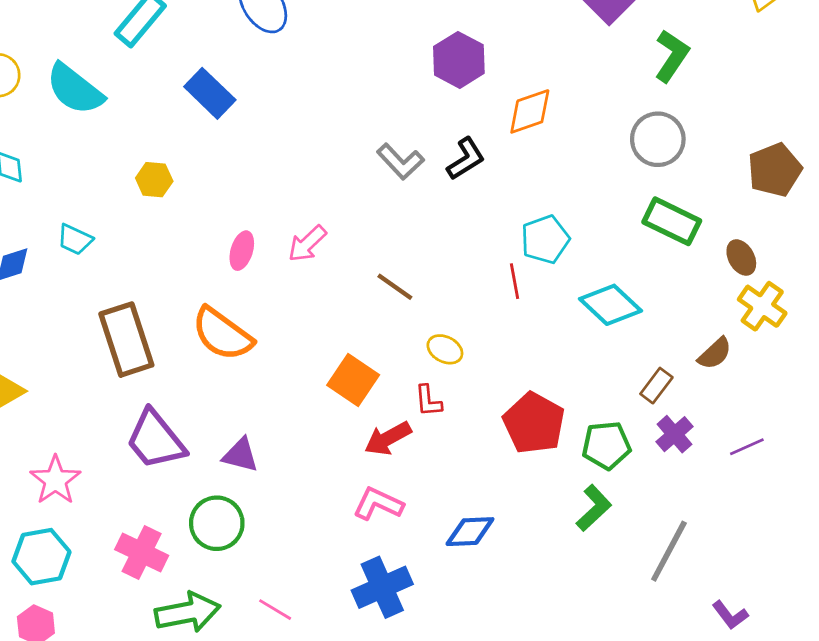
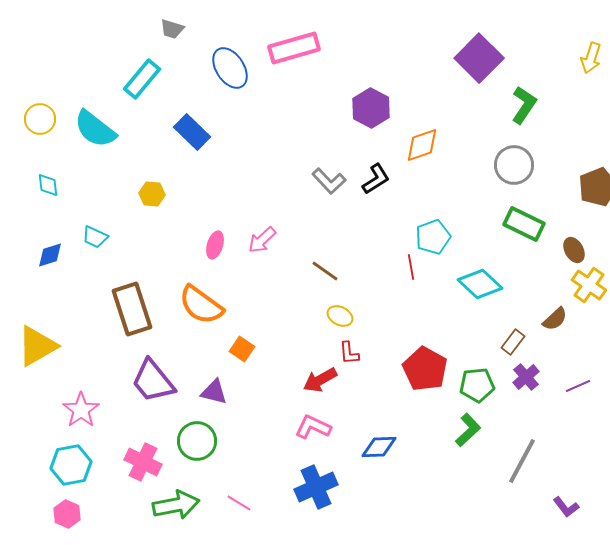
yellow ellipse: (445, 349) -> (340, 316), moved
orange square: (353, 380) -> (242, 349), moved, size x0.7

